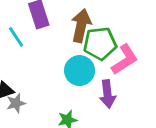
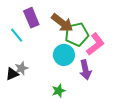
brown arrow: (81, 26) -> (62, 23), turned 120
gray star: (16, 103) -> (21, 68), moved

